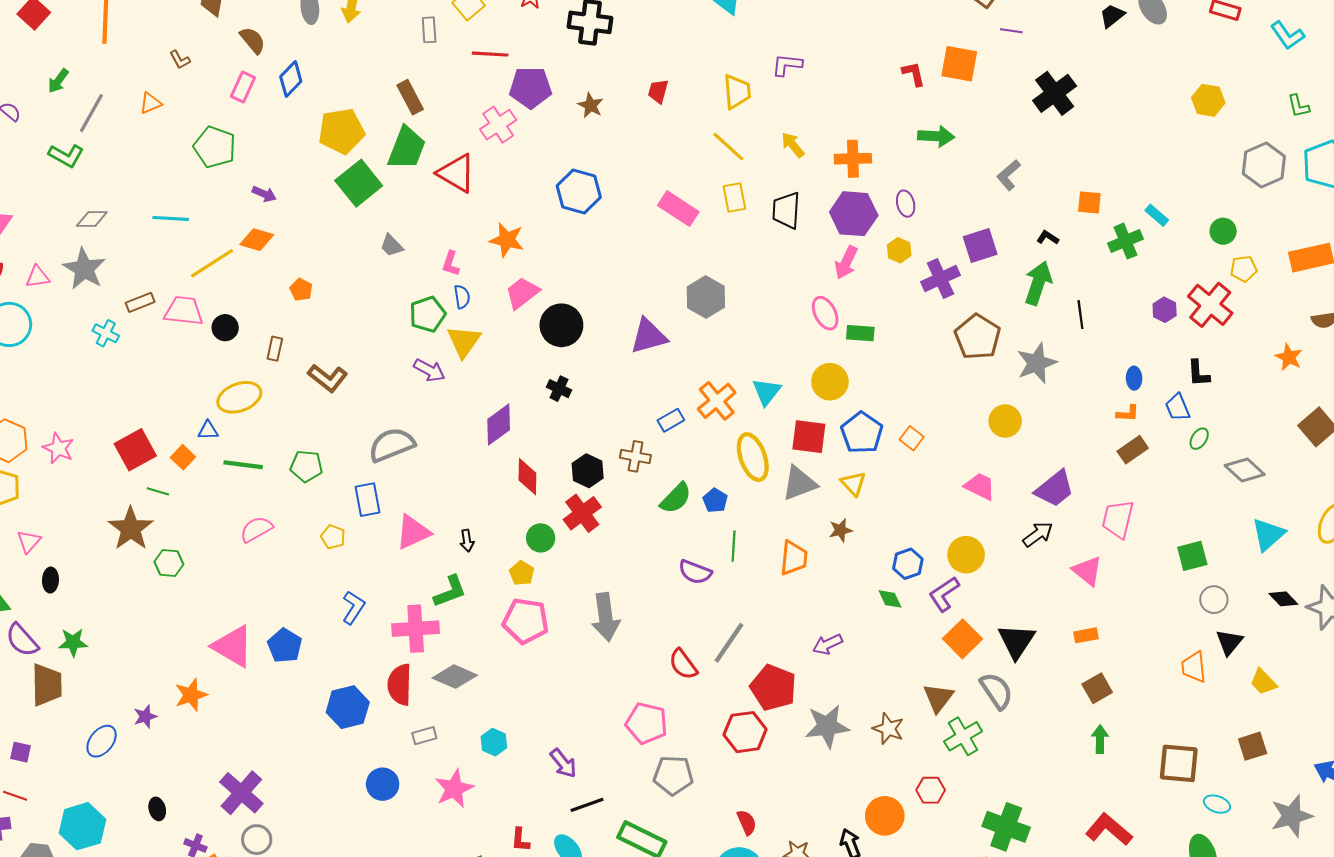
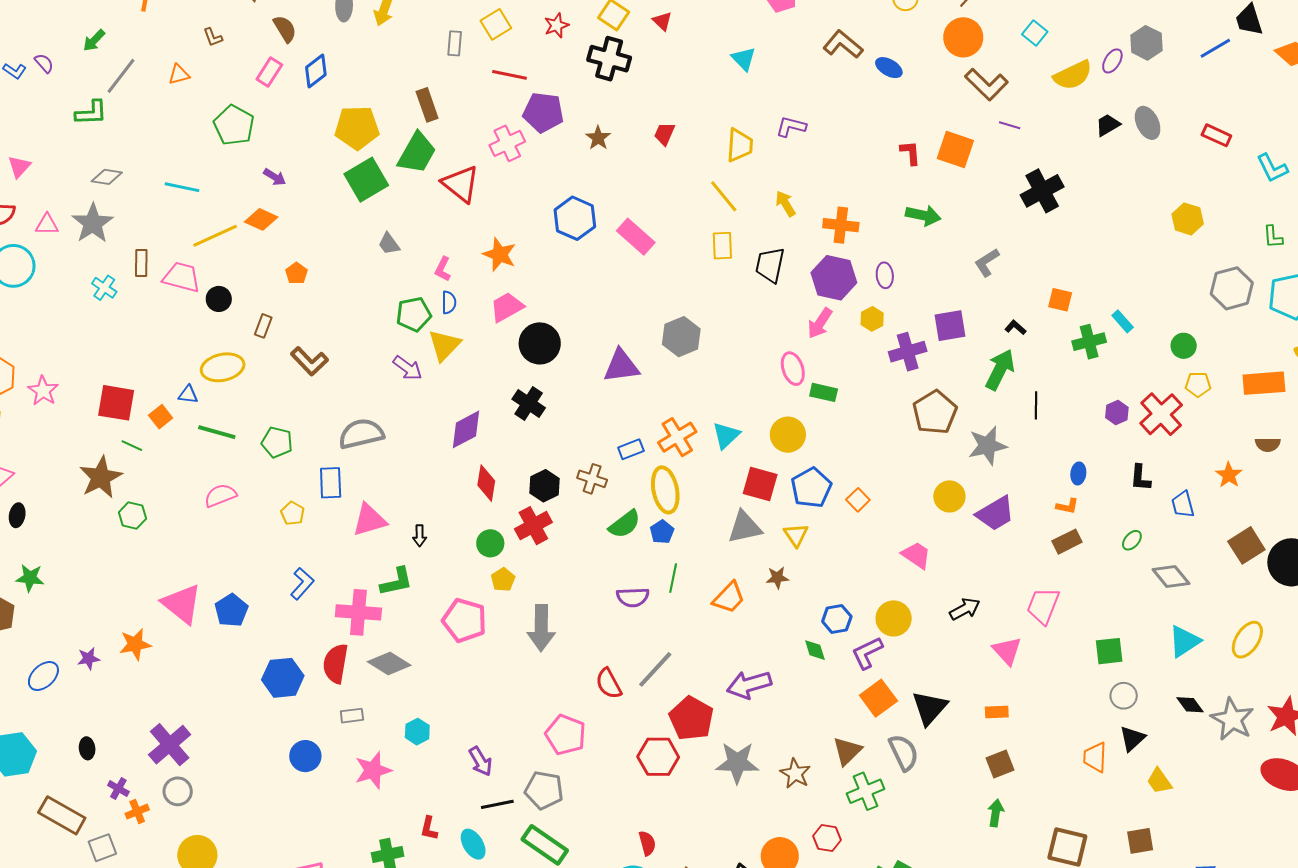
green L-shape: (66, 156) -> (91, 113), turned -40
pink rectangle: (678, 209) -> (636, 237), moved
brown rectangle: (140, 302) -> (141, 263), turned -76
black cross: (559, 389) -> (529, 403), size x1.4
blue trapezoid: (1178, 407) -> (1183, 504), moved
red square: (135, 450) -> (116, 403), turned 30
yellow ellipse: (753, 457) -> (665, 490), moved
purple trapezoid: (1055, 489) -> (995, 514), moved
orange trapezoid: (794, 558) -> (729, 598), turned 30
purple semicircle: (695, 572) -> (633, 597), turned -32
yellow pentagon: (522, 573) -> (503, 580), moved
purple arrow: (828, 644) -> (749, 685), size x1.5
gray pentagon: (673, 775) -> (544, 790), moved

